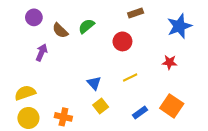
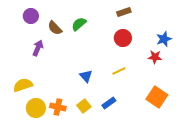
blue star: (179, 26) -> (164, 39), moved, size x0.7
red circle: (122, 41) -> (123, 38), moved
yellow square: (101, 106) -> (84, 106), moved
blue rectangle: (140, 113) -> (109, 103), moved
yellow circle: (28, 118) -> (36, 108), moved

